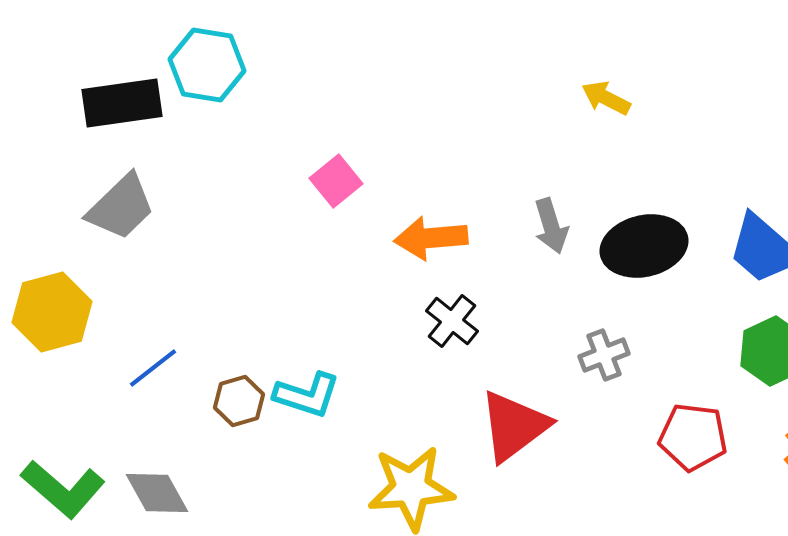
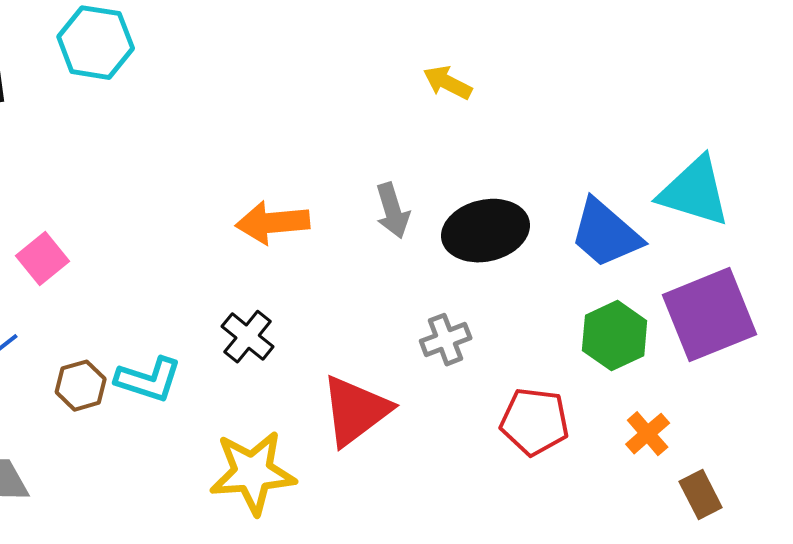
cyan hexagon: (207, 65) -> (96, 43), moved
pink square: (336, 181) -> (43, 259), moved
black cross: (452, 321) -> (248, 337), moved

